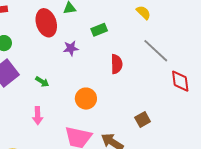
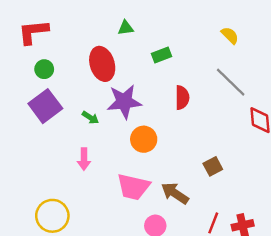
yellow semicircle: (143, 12) -> (230, 35), moved
red ellipse: (46, 23) -> (102, 64), moved
purple star: (71, 48) -> (124, 102), moved, size x1.8

